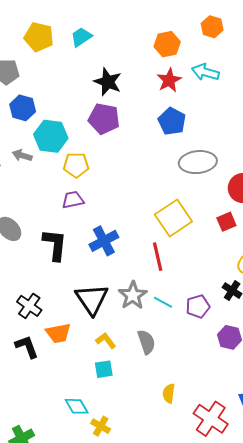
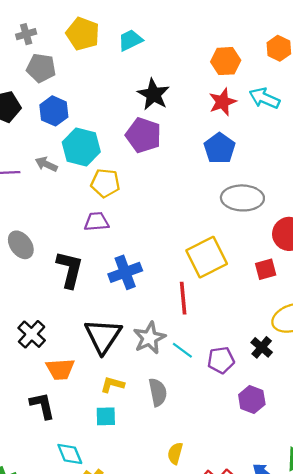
yellow L-shape: (106, 341) -> (112, 385), turned -45
black L-shape: (27, 347) -> (42, 406), moved

